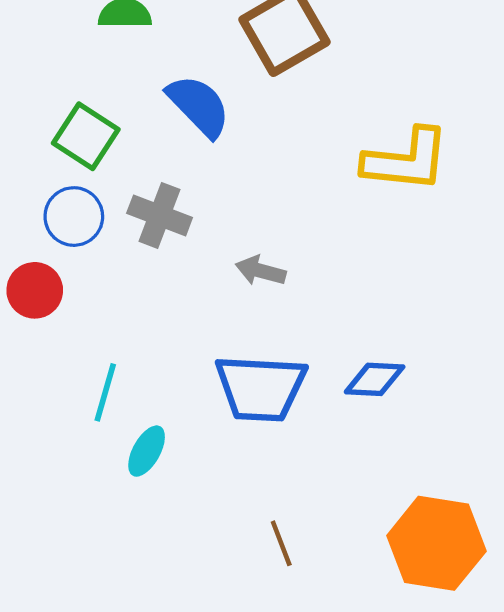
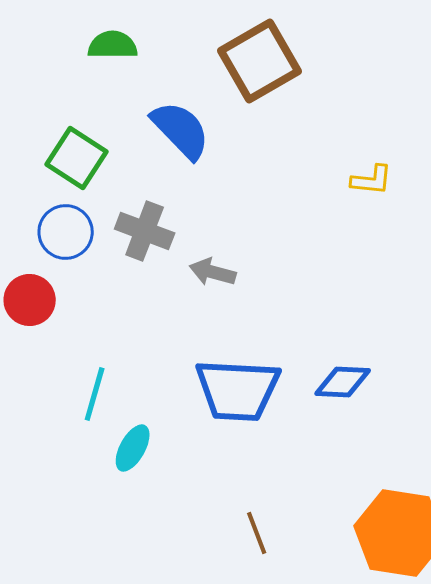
yellow L-shape: (406, 160) -> (372, 180), size x0.5
gray arrow: (261, 271) -> (213, 272), moved

